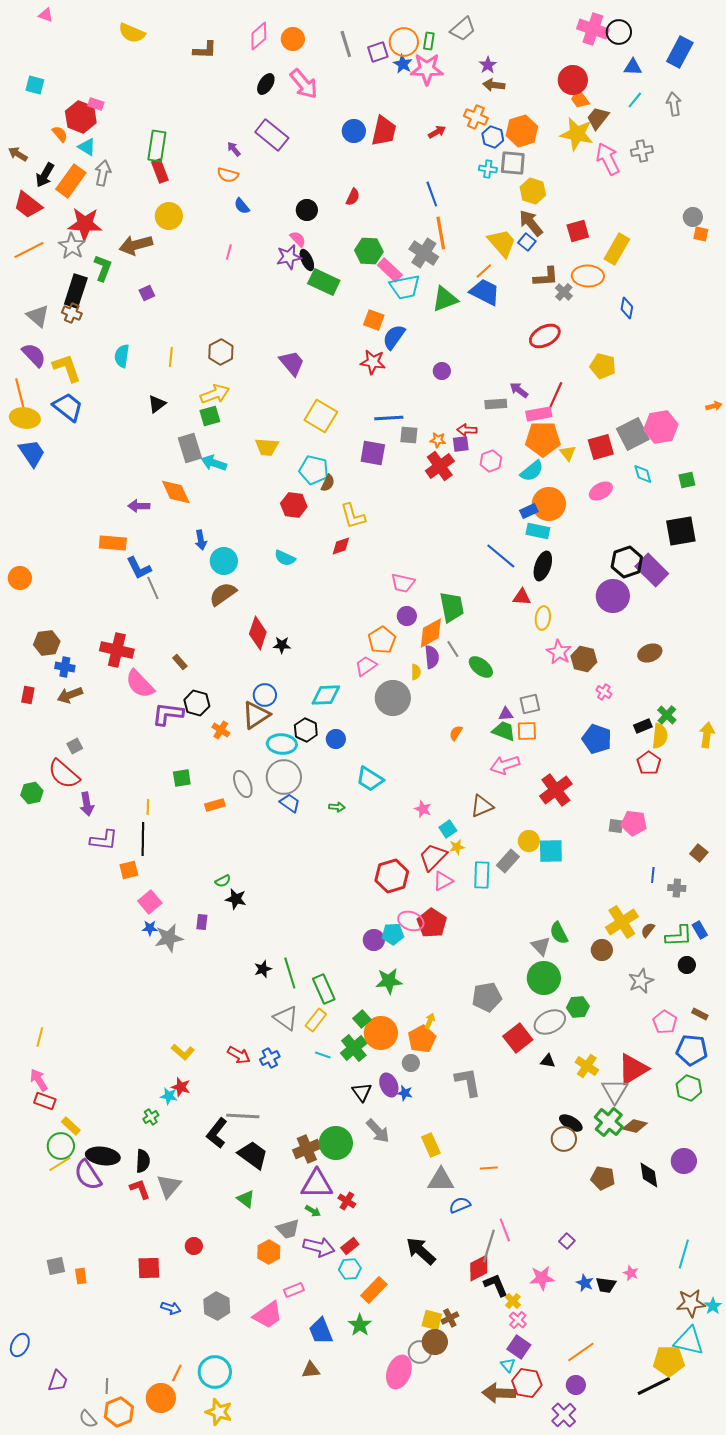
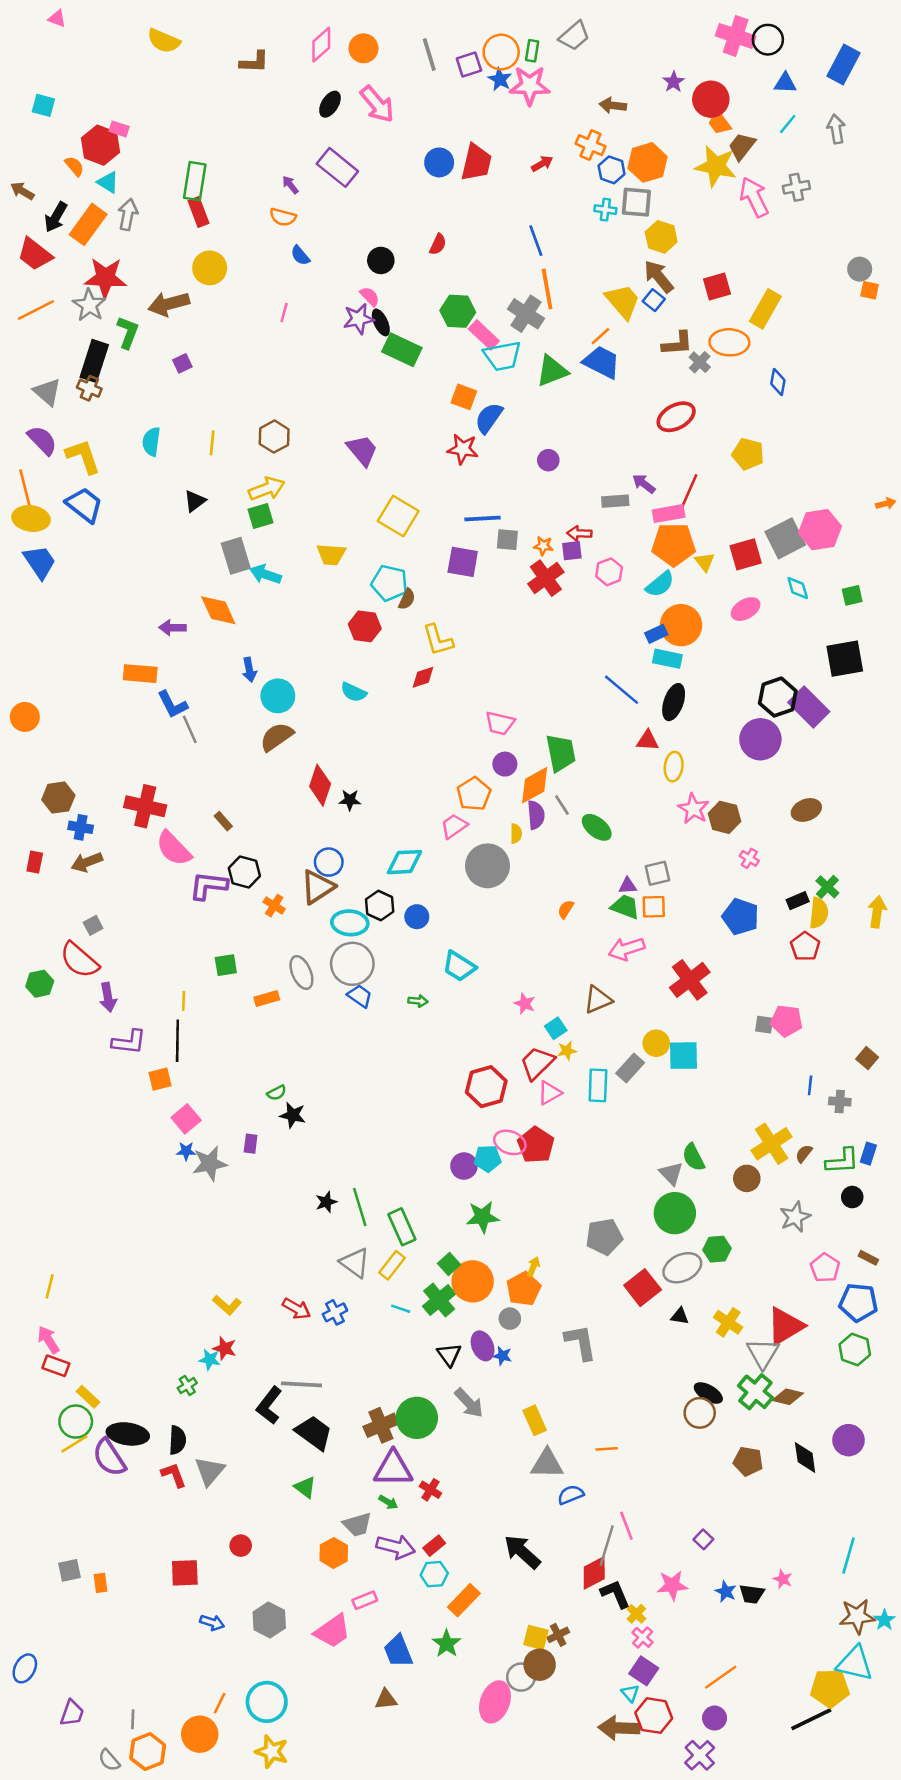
purple star: (488, 65) -> (674, 82), moved
blue rectangle: (700, 930) -> (868, 1154), turned 48

